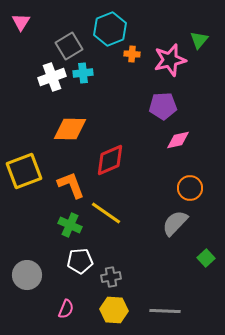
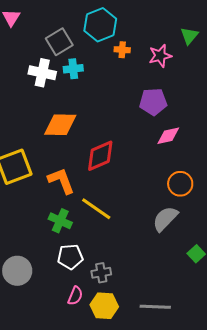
pink star: (170, 60) -> (160, 56), size x0.7
white cross: (52, 77) -> (42, 73), turned 32
pink semicircle: (66, 309) -> (75, 296), moved

